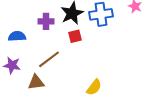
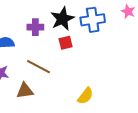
brown line: (49, 59) -> (38, 67), turned 65

